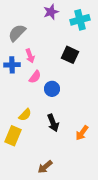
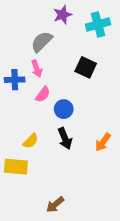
gray semicircle: (17, 33) -> (42, 42), moved
black arrow: (53, 123) -> (65, 138), moved
orange arrow: (82, 133) -> (103, 142), moved
yellow rectangle: (13, 136) -> (16, 167), turned 72

